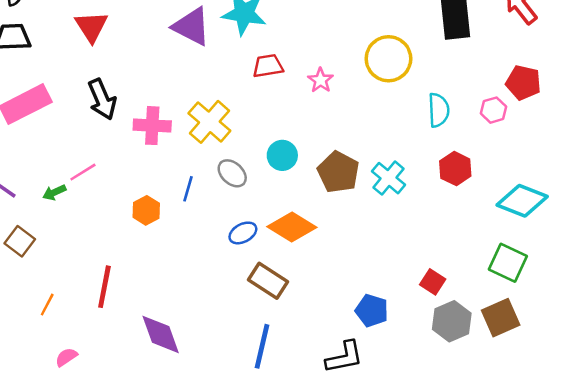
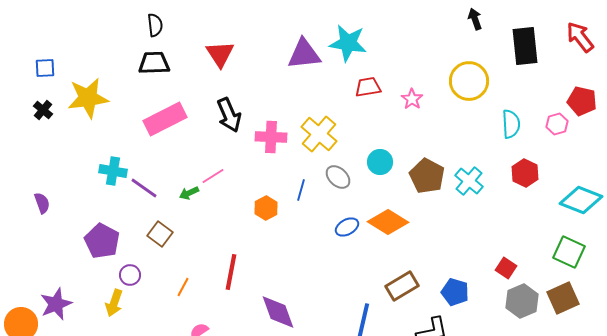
purple triangle: (192, 26) -> (304, 54), turned -33
brown rectangle: (268, 281) -> (402, 286), moved, turned -64

